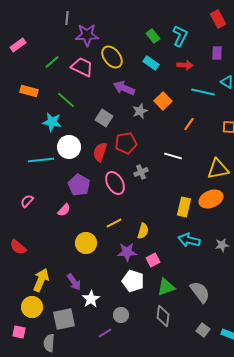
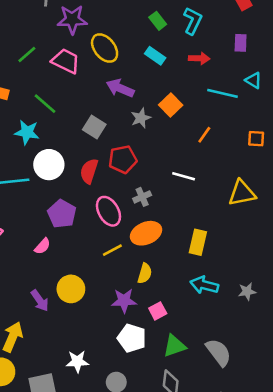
orange ellipse: (211, 199) -> (146, 233), moved
yellow line: (114, 223) -> (112, 250), moved
purple arrow: (74, 282) -> (40, 301), moved
white star: (91, 299) -> (77, 361), turned 30

